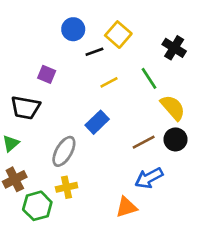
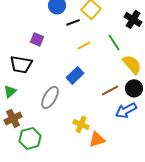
blue arrow: (149, 178) -> (126, 110), moved
yellow cross: (67, 187) -> (81, 124), moved, turned 35

